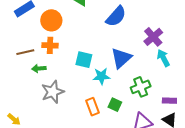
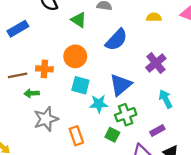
orange circle: (51, 20) -> (75, 56), moved
cyan arrow: (163, 58) -> (166, 99), moved
green cross: (141, 87) -> (126, 115), moved
purple rectangle: (169, 101) -> (157, 131), moved, turned -32
orange rectangle: (93, 107) -> (76, 136), moved

